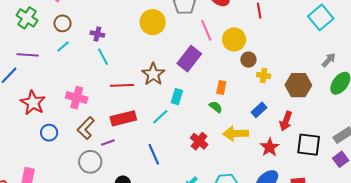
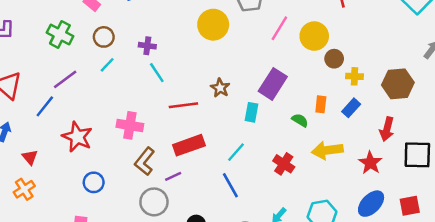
pink line: (206, 30) -> (279, 28), turned 60
purple line: (28, 55) -> (65, 79), turned -35
purple rectangle: (189, 59) -> (273, 84), moved
brown star: (153, 74) -> (220, 88), size x0.7
orange rectangle: (221, 87) -> (321, 104), moved
blue rectangle: (259, 110) -> (351, 108), moved
cyan line: (160, 117) -> (236, 152), moved
blue circle: (49, 133) -> (94, 182), moved

